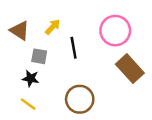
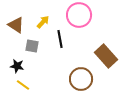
pink circle: (115, 31) -> (79, 15), moved
black star: (31, 78) -> (17, 66), moved
brown circle: (80, 99) -> (81, 79), moved

